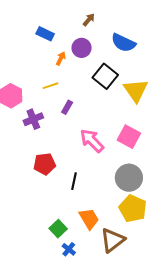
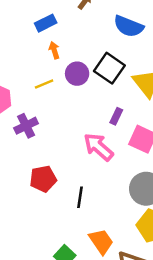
blue rectangle: (45, 34) -> (46, 23), moved, turned -48
purple circle: (82, 48) -> (77, 74), moved
orange arrow: (61, 58) -> (54, 50), turned -40
purple rectangle: (67, 107) -> (116, 116), moved

